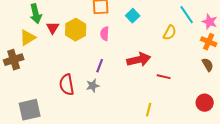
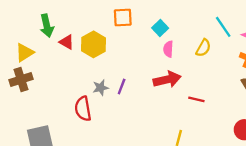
red triangle: (53, 28) -> (67, 42), turned -32
pink semicircle: (105, 34) -> (168, 49), moved
yellow triangle: (28, 38) -> (25, 53), moved
gray star: (93, 86) -> (101, 88), moved

